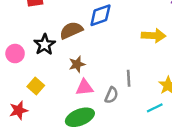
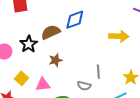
pink triangle: (84, 87) -> (43, 85), moved
gray semicircle: (111, 95) -> (84, 86), turned 80

